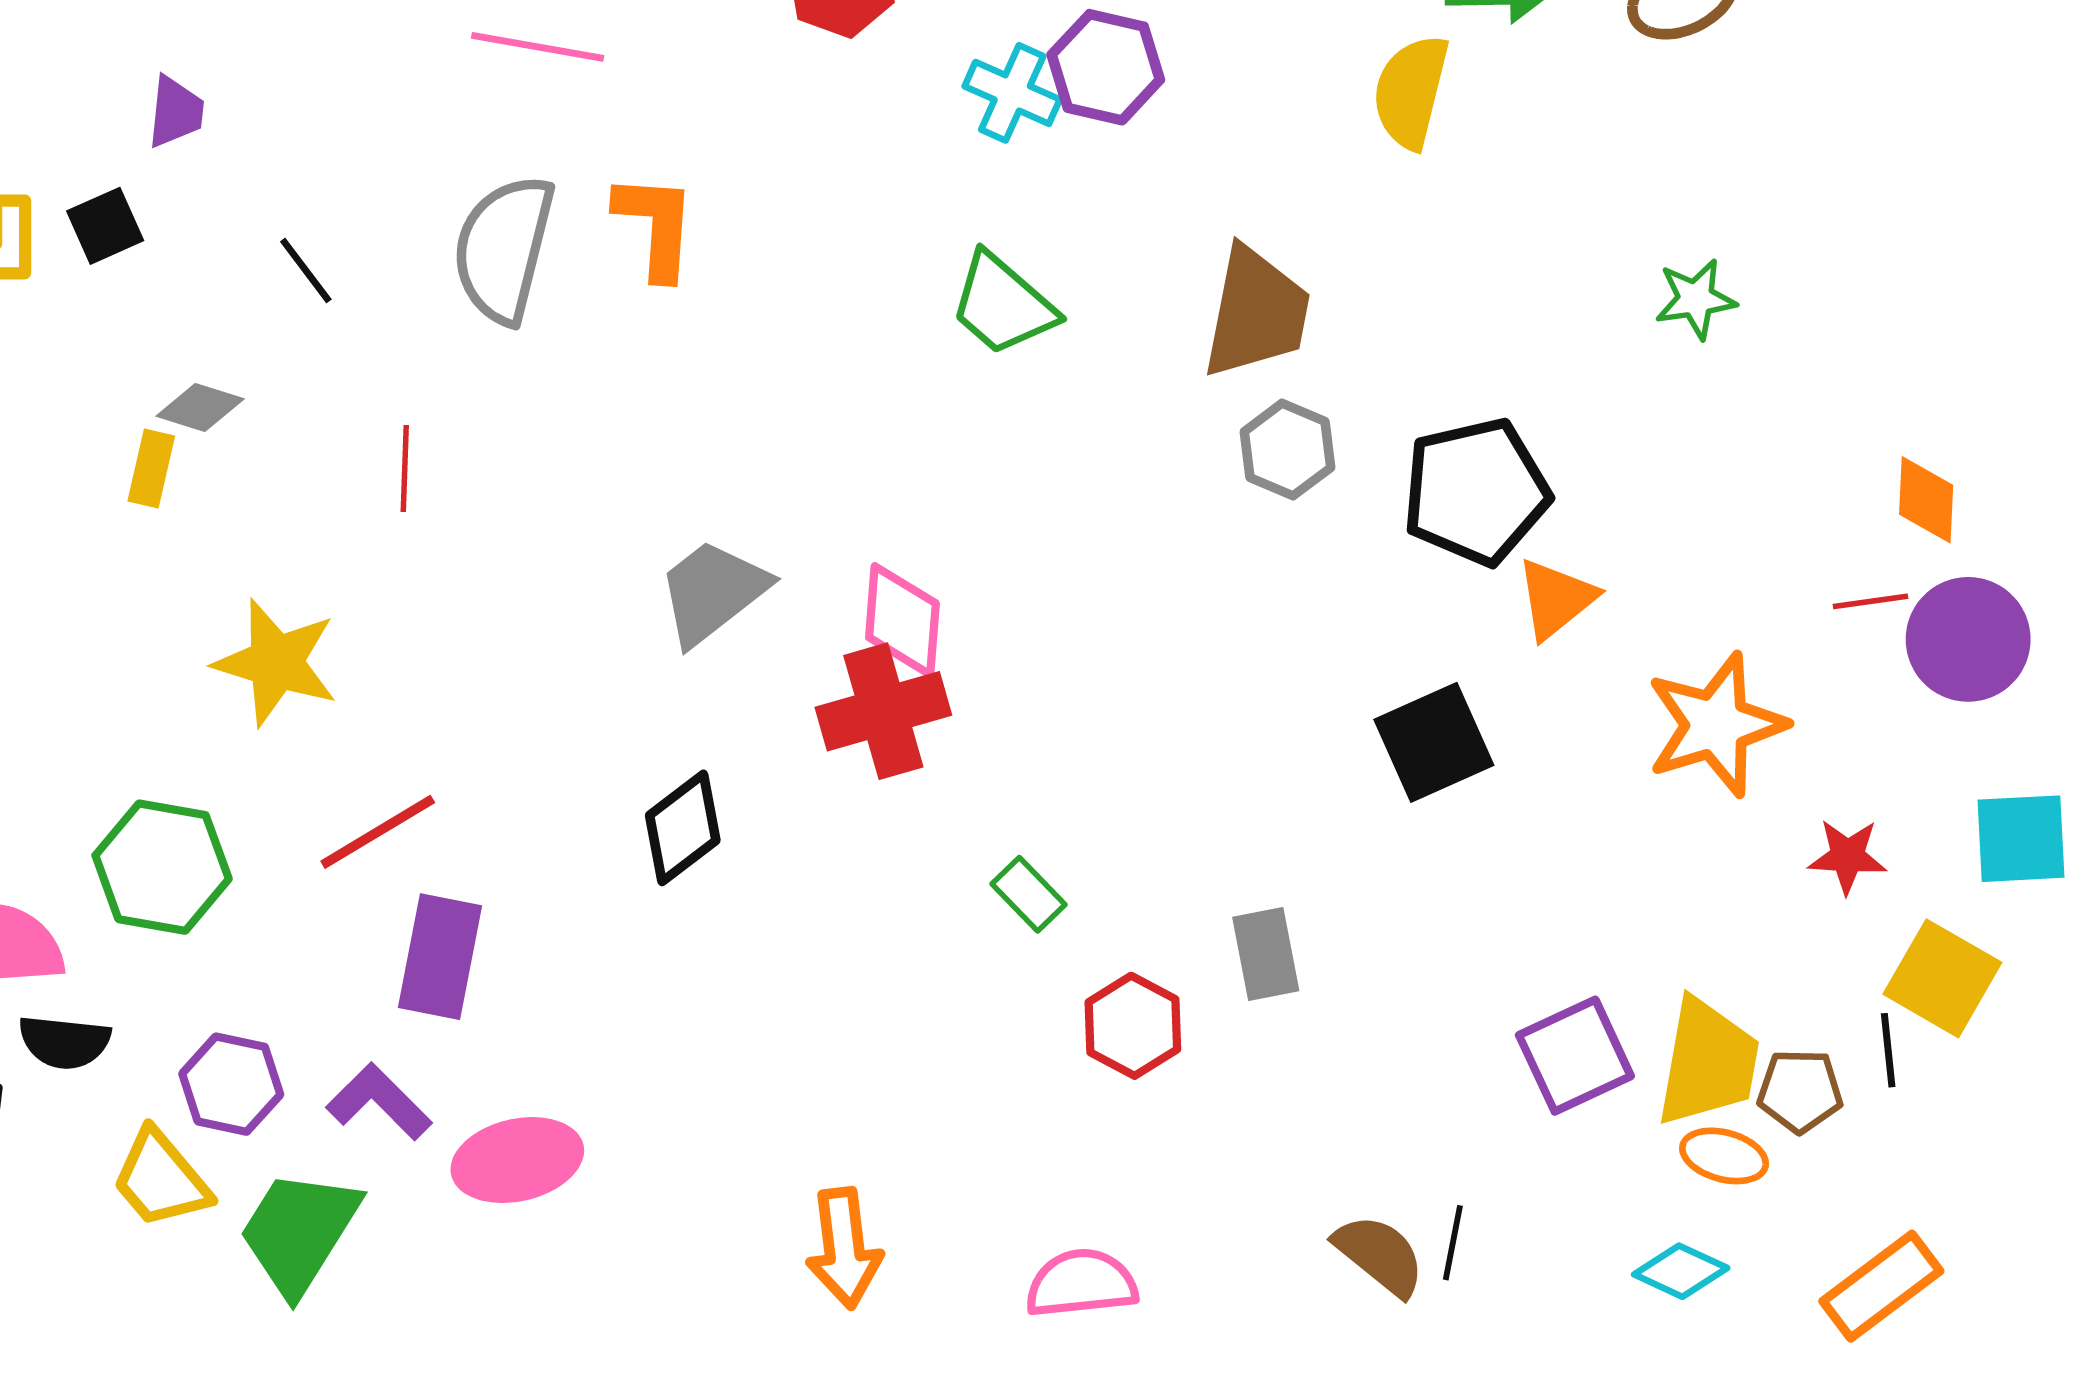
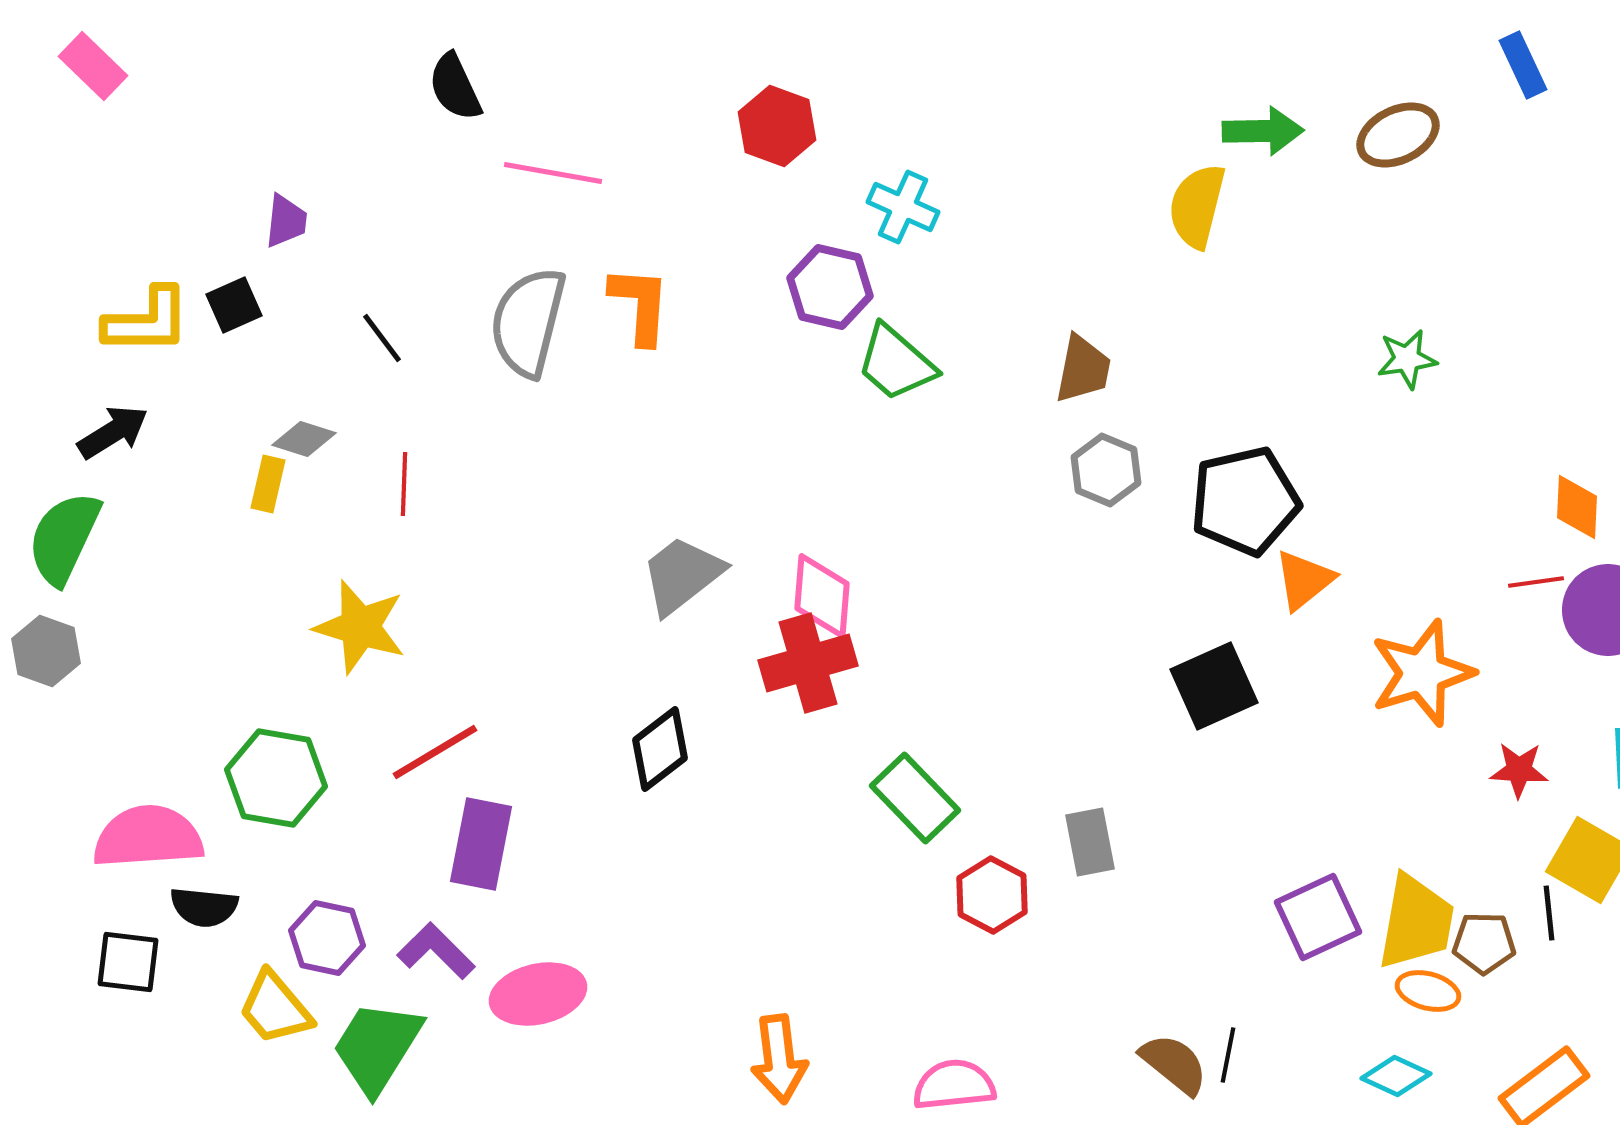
purple hexagon: (1106, 67) -> (830, 287), moved
brown trapezoid: (1256, 313) -> (1083, 369), size x0.7
red line: (405, 469) -> (404, 484), moved
green rectangle: (1028, 894) -> (915, 798), size x1.6

